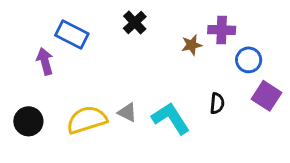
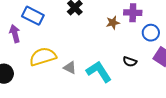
black semicircle: (217, 103) -> (130, 62), turned 104
yellow semicircle: (87, 120) -> (43, 57), moved

